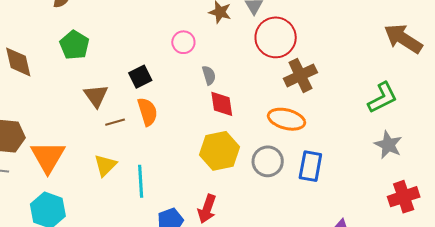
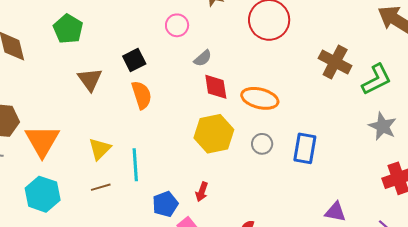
gray semicircle: (209, 75) -> (203, 58), turned 66
brown cross: (300, 75) -> (335, 62), moved, turned -36
orange ellipse: (286, 119) -> (260, 98), moved
brown line: (115, 122) -> (101, 187), moved
gray circle: (268, 161) -> (262, 144), size x0.7
red arrow: (207, 209) -> (202, 192), size x0.7

